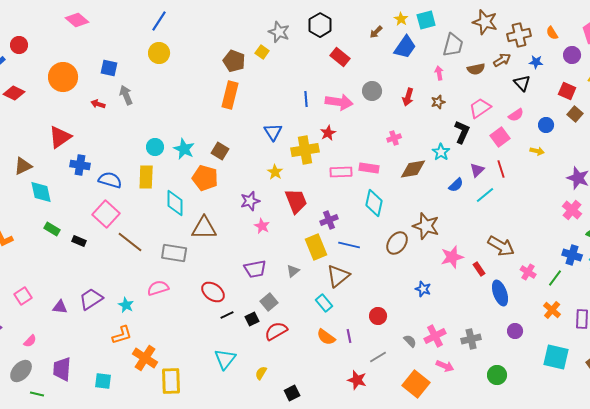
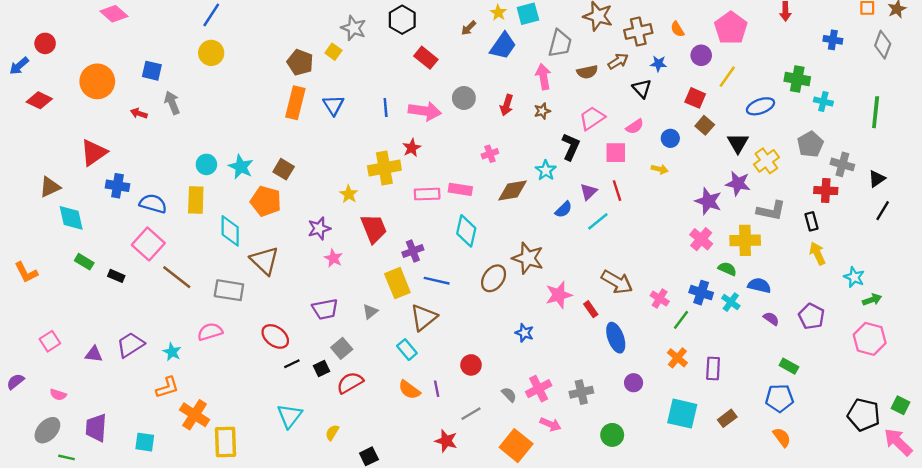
pink arrow: (439, 73) -> (543, 77), size x1.5
blue triangle: (273, 132) -> (333, 105), moved
pink square: (500, 137) -> (616, 153), turned 36
brown triangle: (204, 228) -> (265, 261), turned 44
pink cross: (528, 272) -> (660, 298), moved
pink semicircle: (30, 341) -> (58, 395), turned 64

